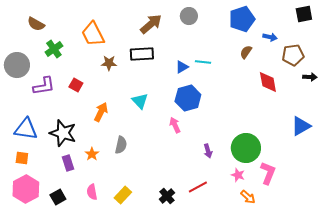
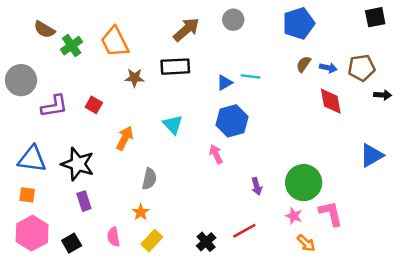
blue arrow: (270, 37) -> (328, 68), moved
green cross: (54, 49) -> (72, 46), moved
orange star: (92, 154) -> (141, 212), moved
pink L-shape: (268, 173) -> (331, 213), turned -35

